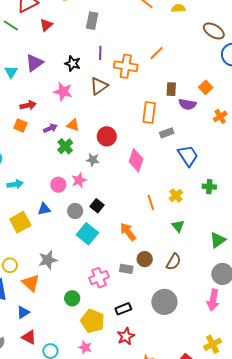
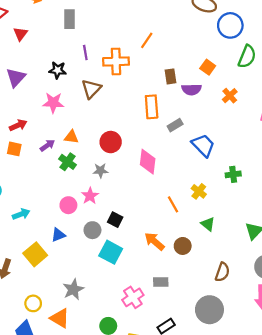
brown circle: (145, 259) -> (183, 246), moved
brown semicircle: (174, 262) -> (222, 272), moved

